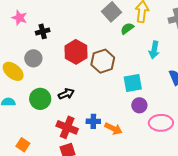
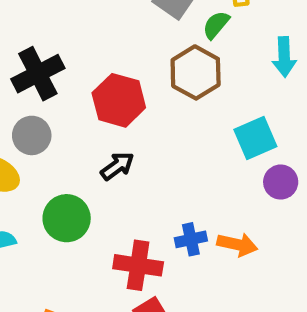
black cross: (43, 31) -> (38, 74), size x1.6
brown hexagon: (103, 61) -> (196, 72), moved
black arrow: (66, 94) -> (117, 166), moved

